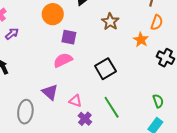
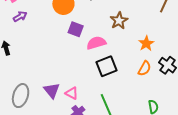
orange semicircle: (157, 22) -> (144, 68), moved
pink semicircle: (63, 60) -> (96, 43), moved
purple triangle: (50, 92) -> (52, 91), moved

